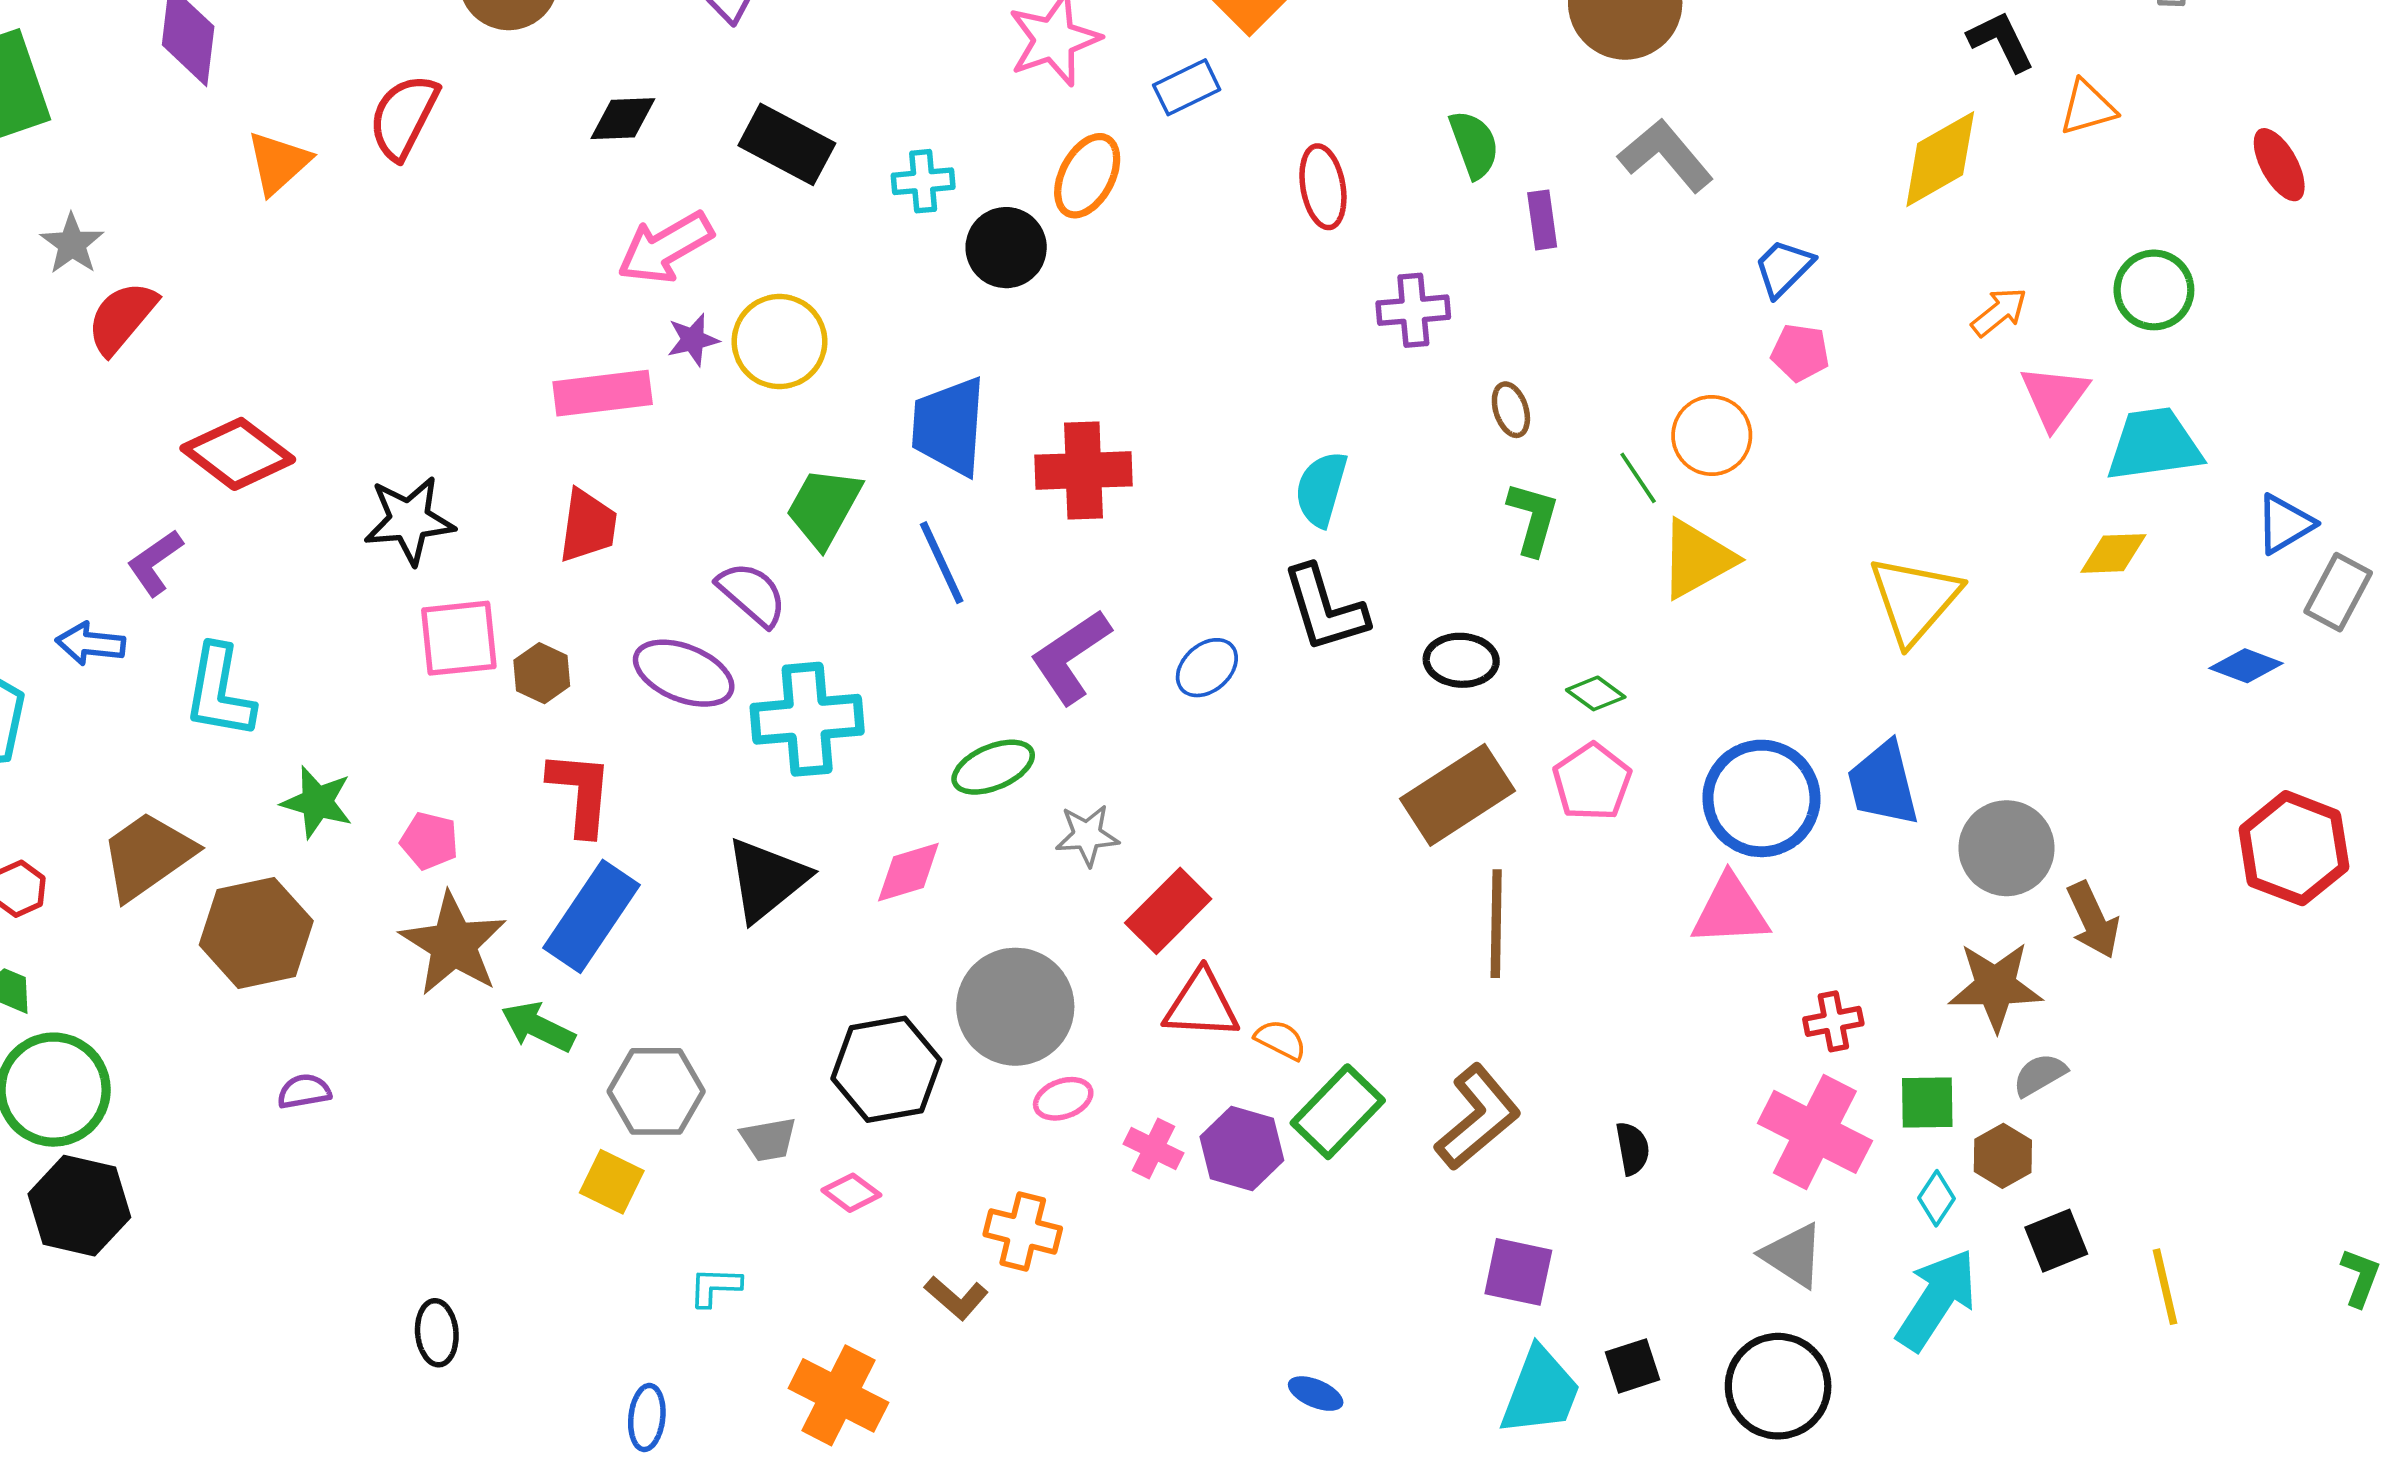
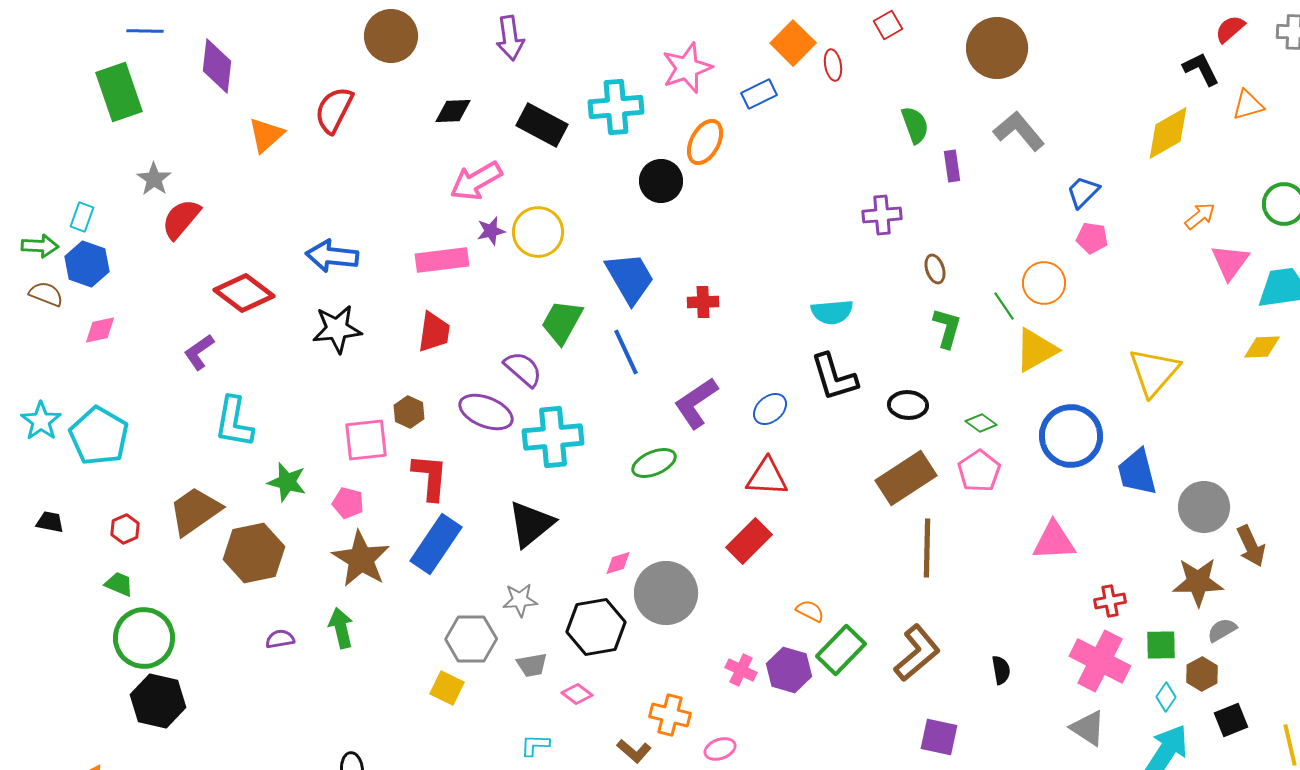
cyan cross: (923, 181) -> (616, 107), moved, size x1.6
red ellipse: (1323, 187) -> (833, 65), moved, size x0.7
blue trapezoid: (949, 426) -> (630, 278), turned 146
red cross: (1083, 471) -> (703, 302), size x0.6
cyan semicircle: (1321, 489) -> (832, 312), turned -111
pink square: (459, 638) -> (366, 440), moved
blue arrow: (90, 644) -> (332, 256), moved, size x1.4
blue circle: (1761, 798) -> (1071, 436), moved
gray star: (1087, 835) -> (520, 600), moved
pink diamond: (908, 872) -> (618, 563), moved, size x0.7
red triangle: (1201, 1005) -> (767, 477), moved
green arrow: (538, 1027) -> (341, 628), moved, turned 51
pink ellipse: (1063, 1099) -> (720, 749), moved
cyan L-shape: (715, 1287) -> (535, 745), moved

